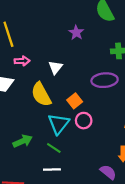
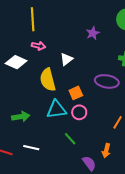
cyan triangle: (59, 124) -> (56, 109), turned 30
green line: (54, 148) -> (70, 139), moved
white line: (52, 170) -> (31, 148), moved

